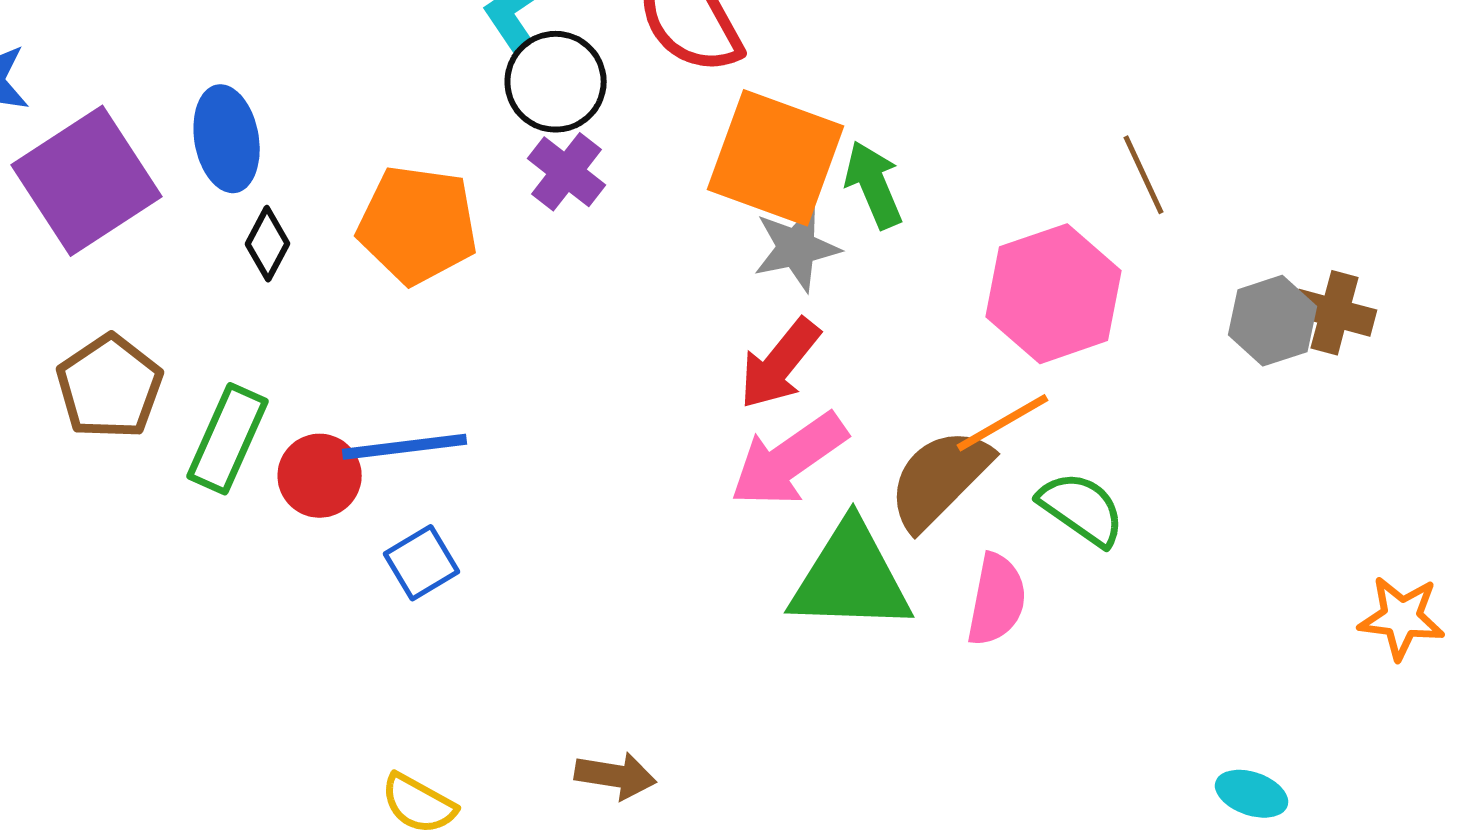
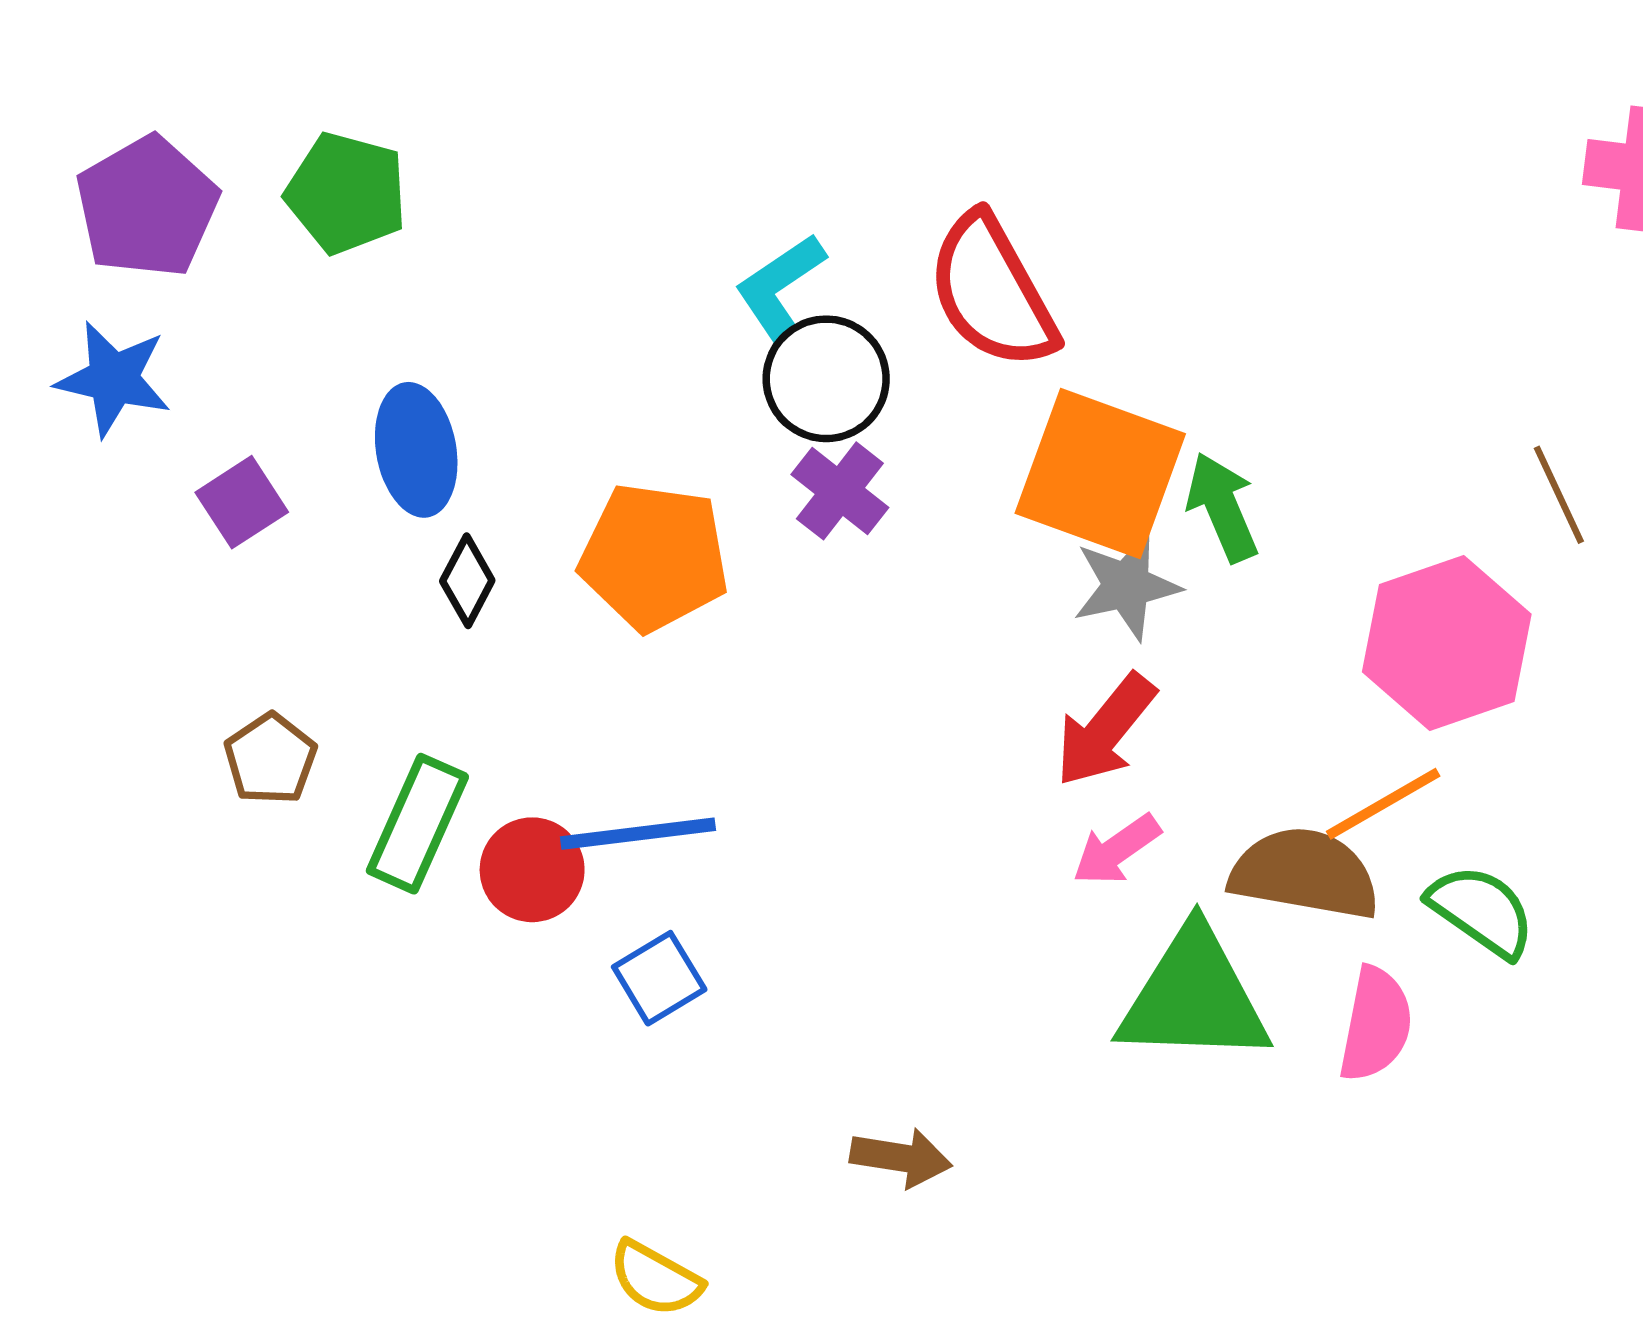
purple square: (87, 181) -> (242, 502), size x0.5
brown pentagon: (110, 387) -> (270, 759), size x0.7
pink arrow: (789, 460) -> (1117, 850), size x0.6
brown semicircle: (940, 479) -> (1305, 874), turned 55
brown arrow: (616, 776) -> (901, 1158), moved

